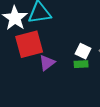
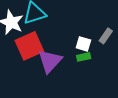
purple triangle: (47, 63) -> (50, 61), size x1.5

